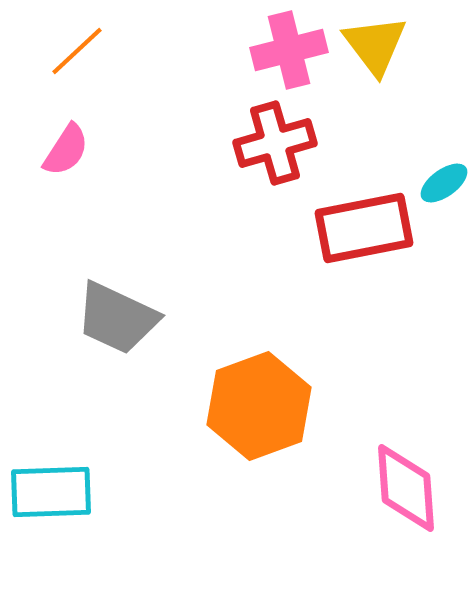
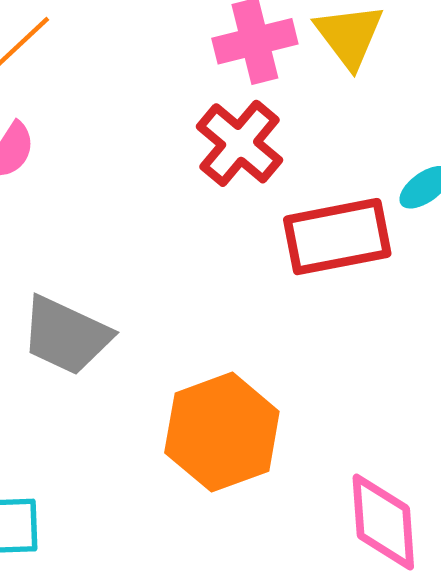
red cross: (275, 143) -> (240, 143), turned -34

